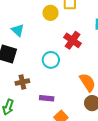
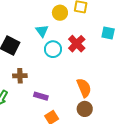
cyan triangle: (18, 30) -> (42, 31), moved
cyan circle: (51, 60) -> (53, 49), moved

